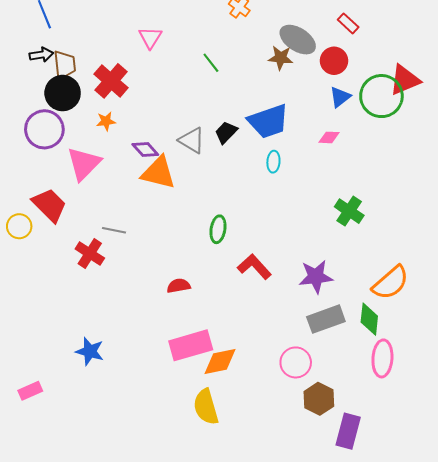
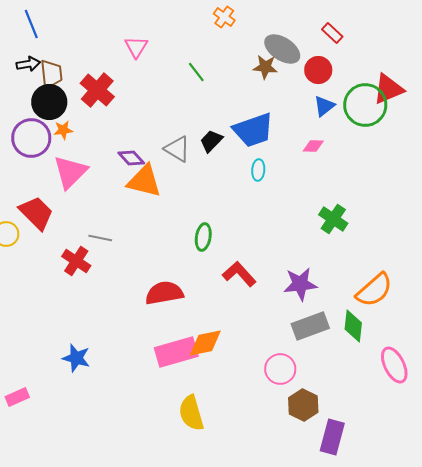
orange star: (106, 121) -> (63, 130), moved
red semicircle: (179, 286) -> (164, 293), size x1.6
pink ellipse: (382, 358) -> (394, 365), moved, turned -30
orange diamond: (220, 361) -> (205, 343), moved

